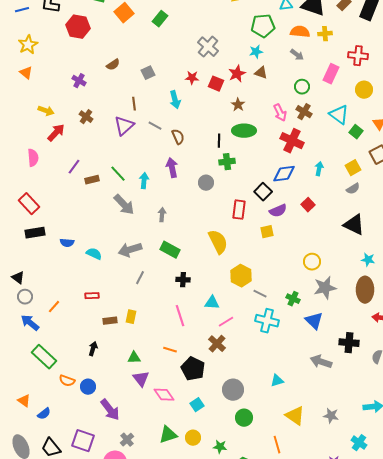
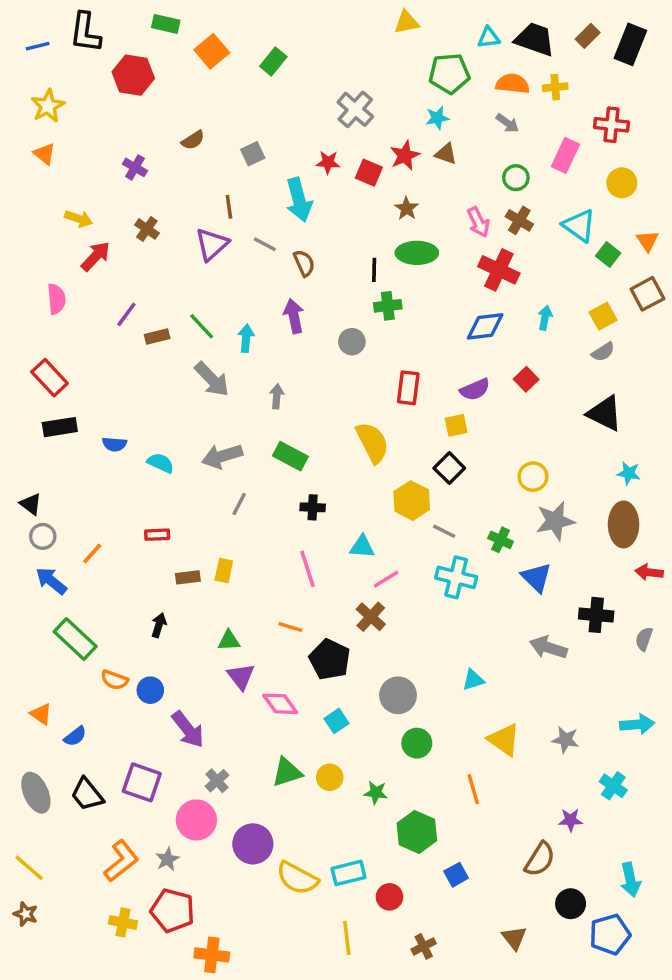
cyan arrow: (175, 100) -> (299, 200), size x1.4
black square: (263, 192) -> (449, 468), moved

